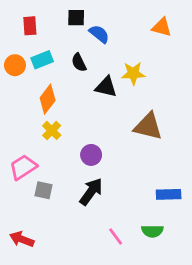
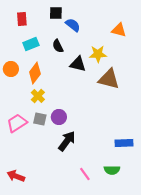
orange triangle: (162, 27) -> (119, 30), moved
orange circle: (15, 65) -> (11, 69), moved
brown triangle: (148, 126) -> (109, 79), moved
purple circle: (91, 155) -> (59, 117), moved
gray square: (44, 190) -> (40, 119), moved

